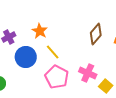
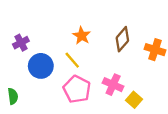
orange star: (40, 31) -> (82, 36), moved

